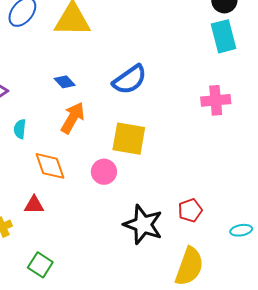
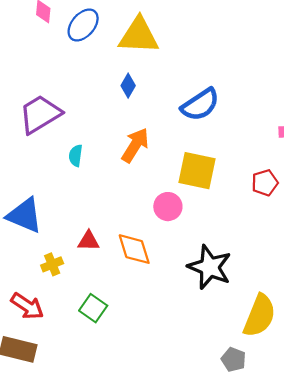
blue diamond: (65, 82) -> (128, 86), moved, turned 70
orange diamond: (50, 166) -> (134, 249), moved
red pentagon: (190, 210) -> (265, 183), moved

